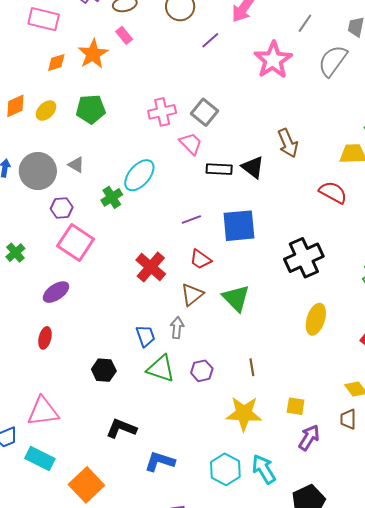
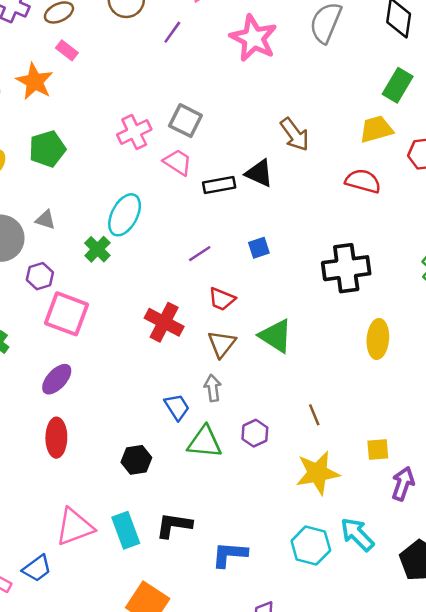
blue square: (239, 226) -> (259, 248), size x0.5
black cross: (304, 258) -> (346, 268), turned 30
red ellipse: (45, 338) -> (56, 438), size x1.4
cyan rectangle: (40, 459) -> (126, 530), moved, turned 56

